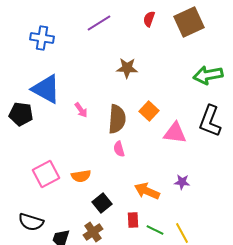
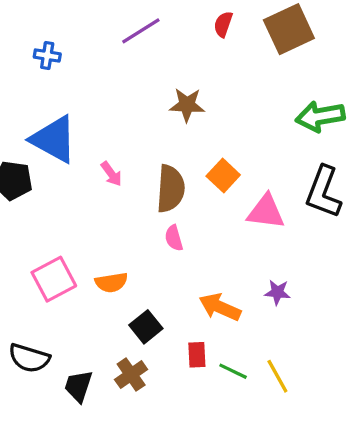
blue cross: (42, 38) -> (47, 55), size x0.7

